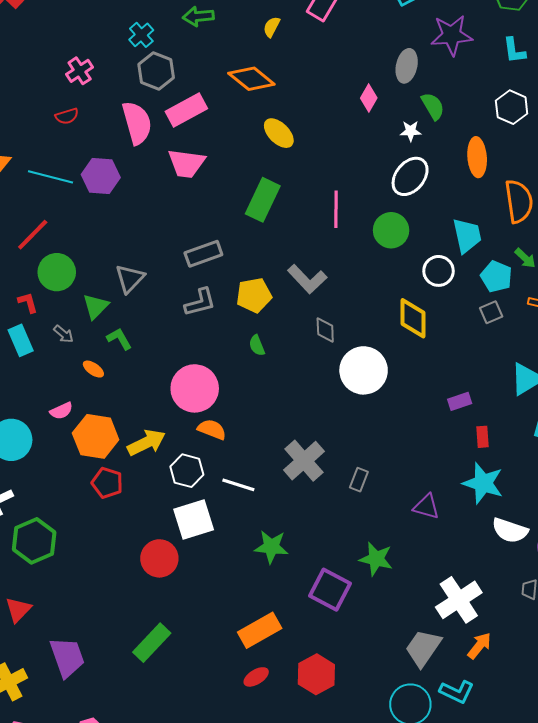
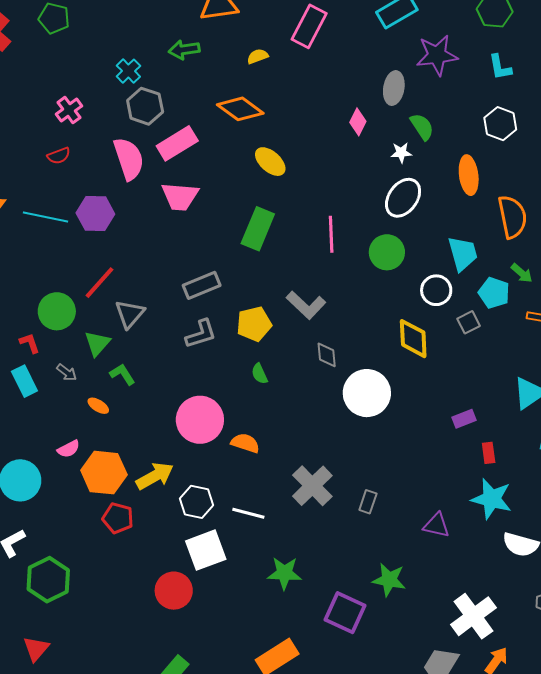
yellow semicircle: (272, 27) -> (258, 56), turned 45
red line: (33, 235) -> (99, 283), moved
gray square: (491, 312) -> (469, 322), moved
orange semicircle: (212, 429) -> (245, 443), moved

